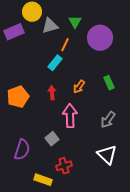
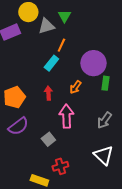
green triangle: (75, 22) -> (64, 16), moved
purple circle: (100, 38) -> (94, 63), moved
green rectangle: (109, 83) -> (106, 83), turned 32
purple semicircle: (22, 150) -> (18, 126), moved, turned 35

